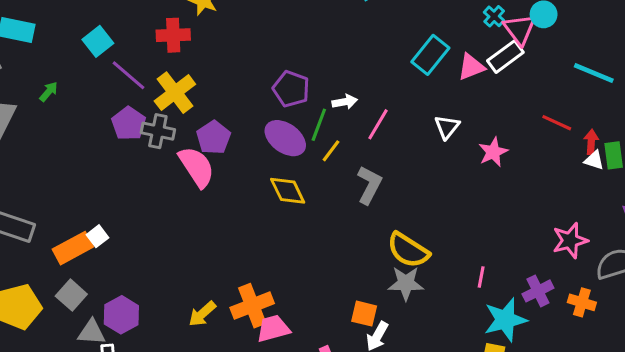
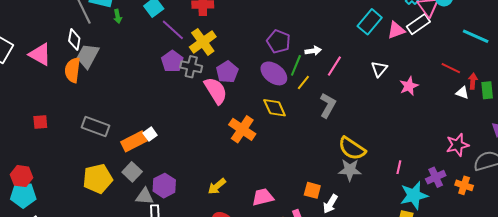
green arrow: (49, 92) -> (118, 16), moved, turned 128
white triangle: (594, 160) -> (462, 93), moved
orange cross: (252, 306) -> (242, 129), moved, turned -36
orange square: (364, 314) -> (312, 190), moved

